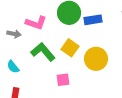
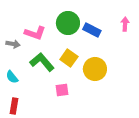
blue rectangle: (93, 20) -> (92, 30), turned 36

